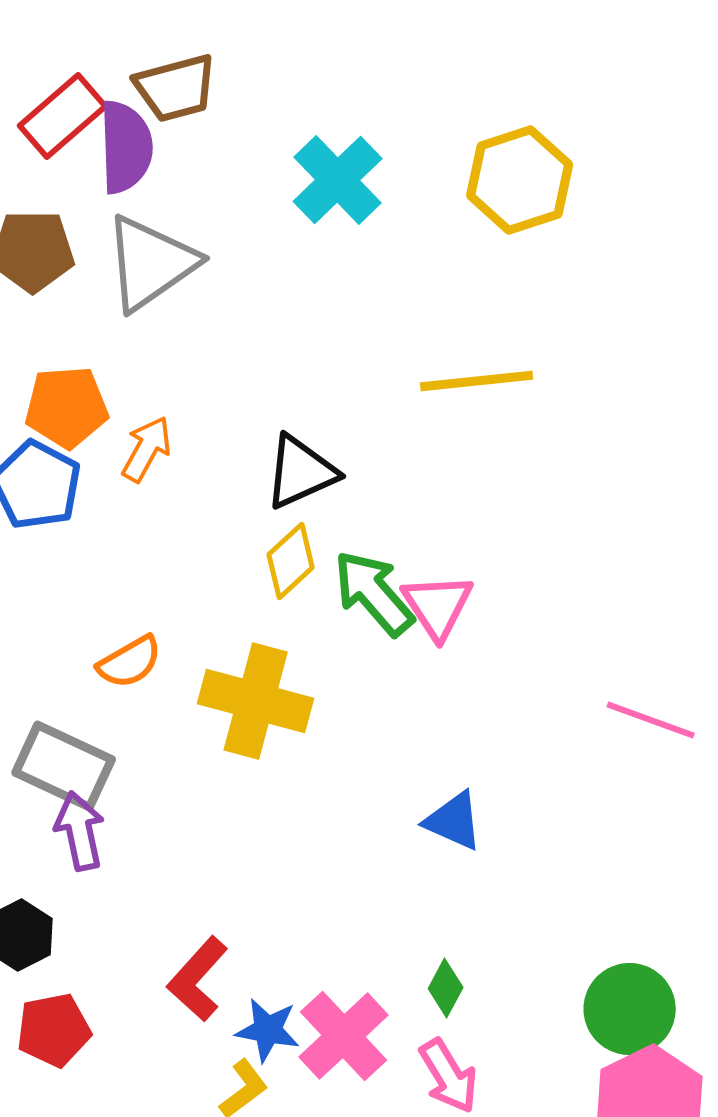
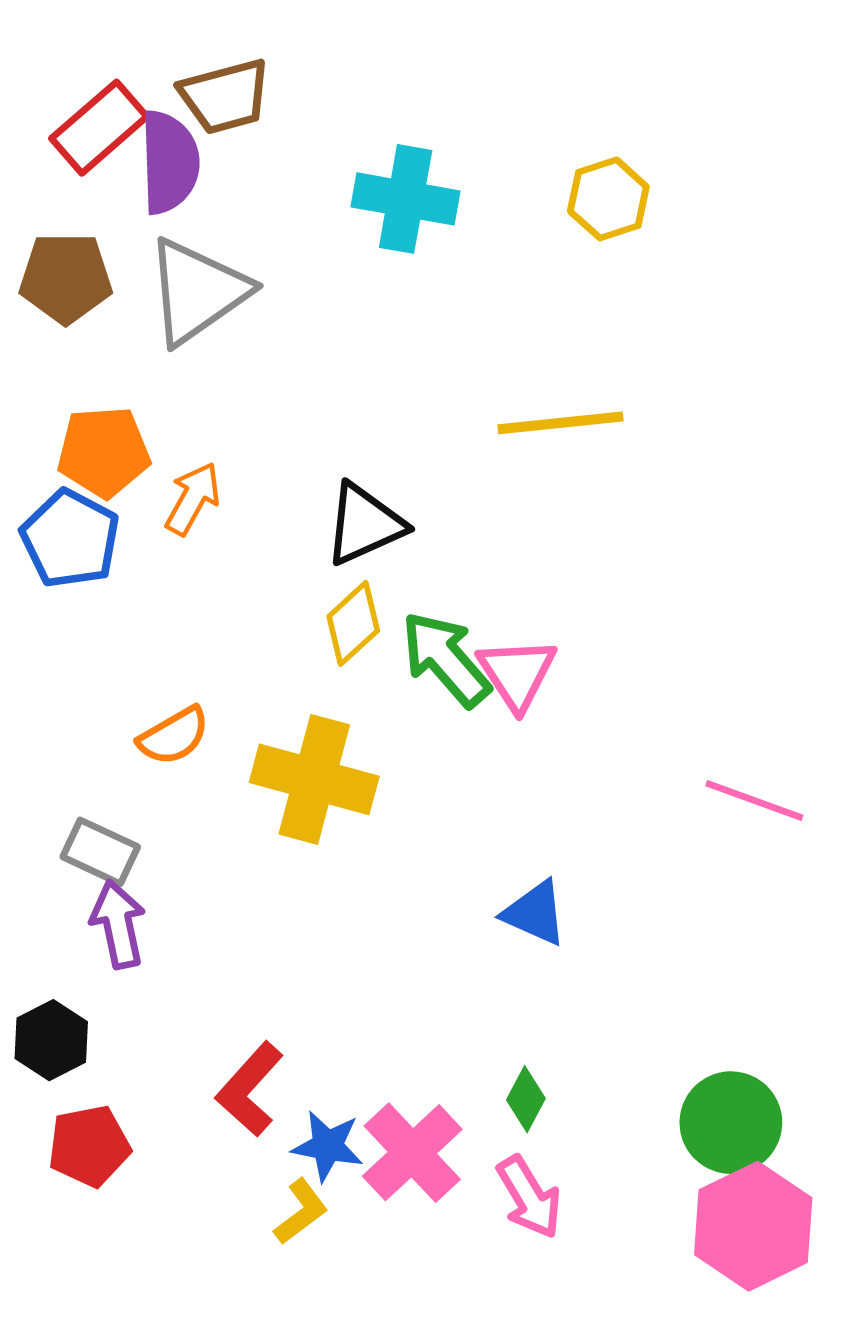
cyan cross: (338, 180) -> (406, 199), turned -36
yellow hexagon: (520, 180) -> (608, 199), size x0.7
gray rectangle: (64, 766) -> (100, 852), size x0.7

